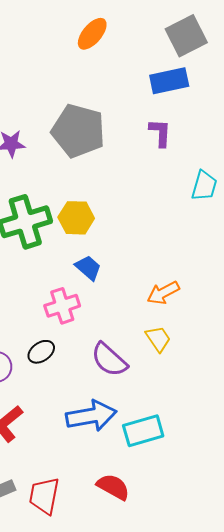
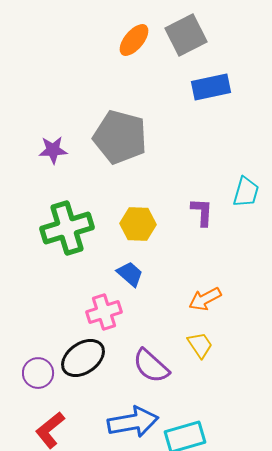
gray square: (186, 36) -> (186, 35), moved
purple L-shape: (160, 133) -> (202, 212), moved
yellow hexagon: (76, 218) -> (138, 224), moved
black ellipse: (41, 352) -> (83, 358), size x1.6

